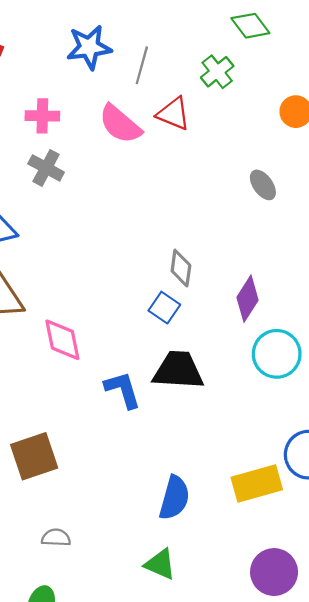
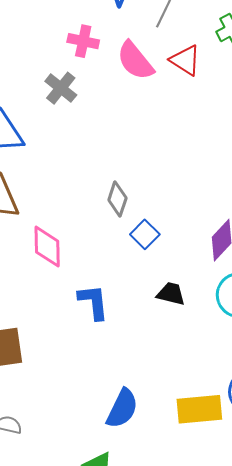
pink cross: (42, 116) -> (83, 41), moved
gray diamond: (181, 268) -> (117, 199), moved
black trapezoid: (178, 370) -> (171, 294), moved, size x0.6

